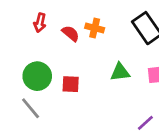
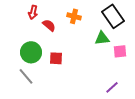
red semicircle: (71, 33) -> (49, 25), moved
green triangle: (120, 72) -> (102, 38), moved

